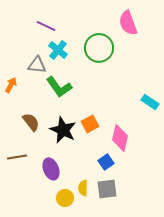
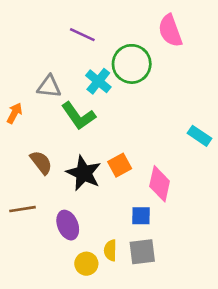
purple line: (46, 26) -> (82, 35), moved
cyan cross: (58, 50) -> (98, 81), moved
blue square: (106, 162) -> (141, 216), turned 35

